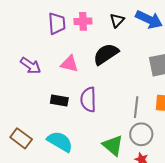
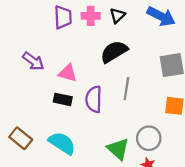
black triangle: (117, 20) -> (117, 16), moved
pink triangle: (70, 64) -> (68, 73), moved
gray line: (136, 107) -> (126, 89), moved

